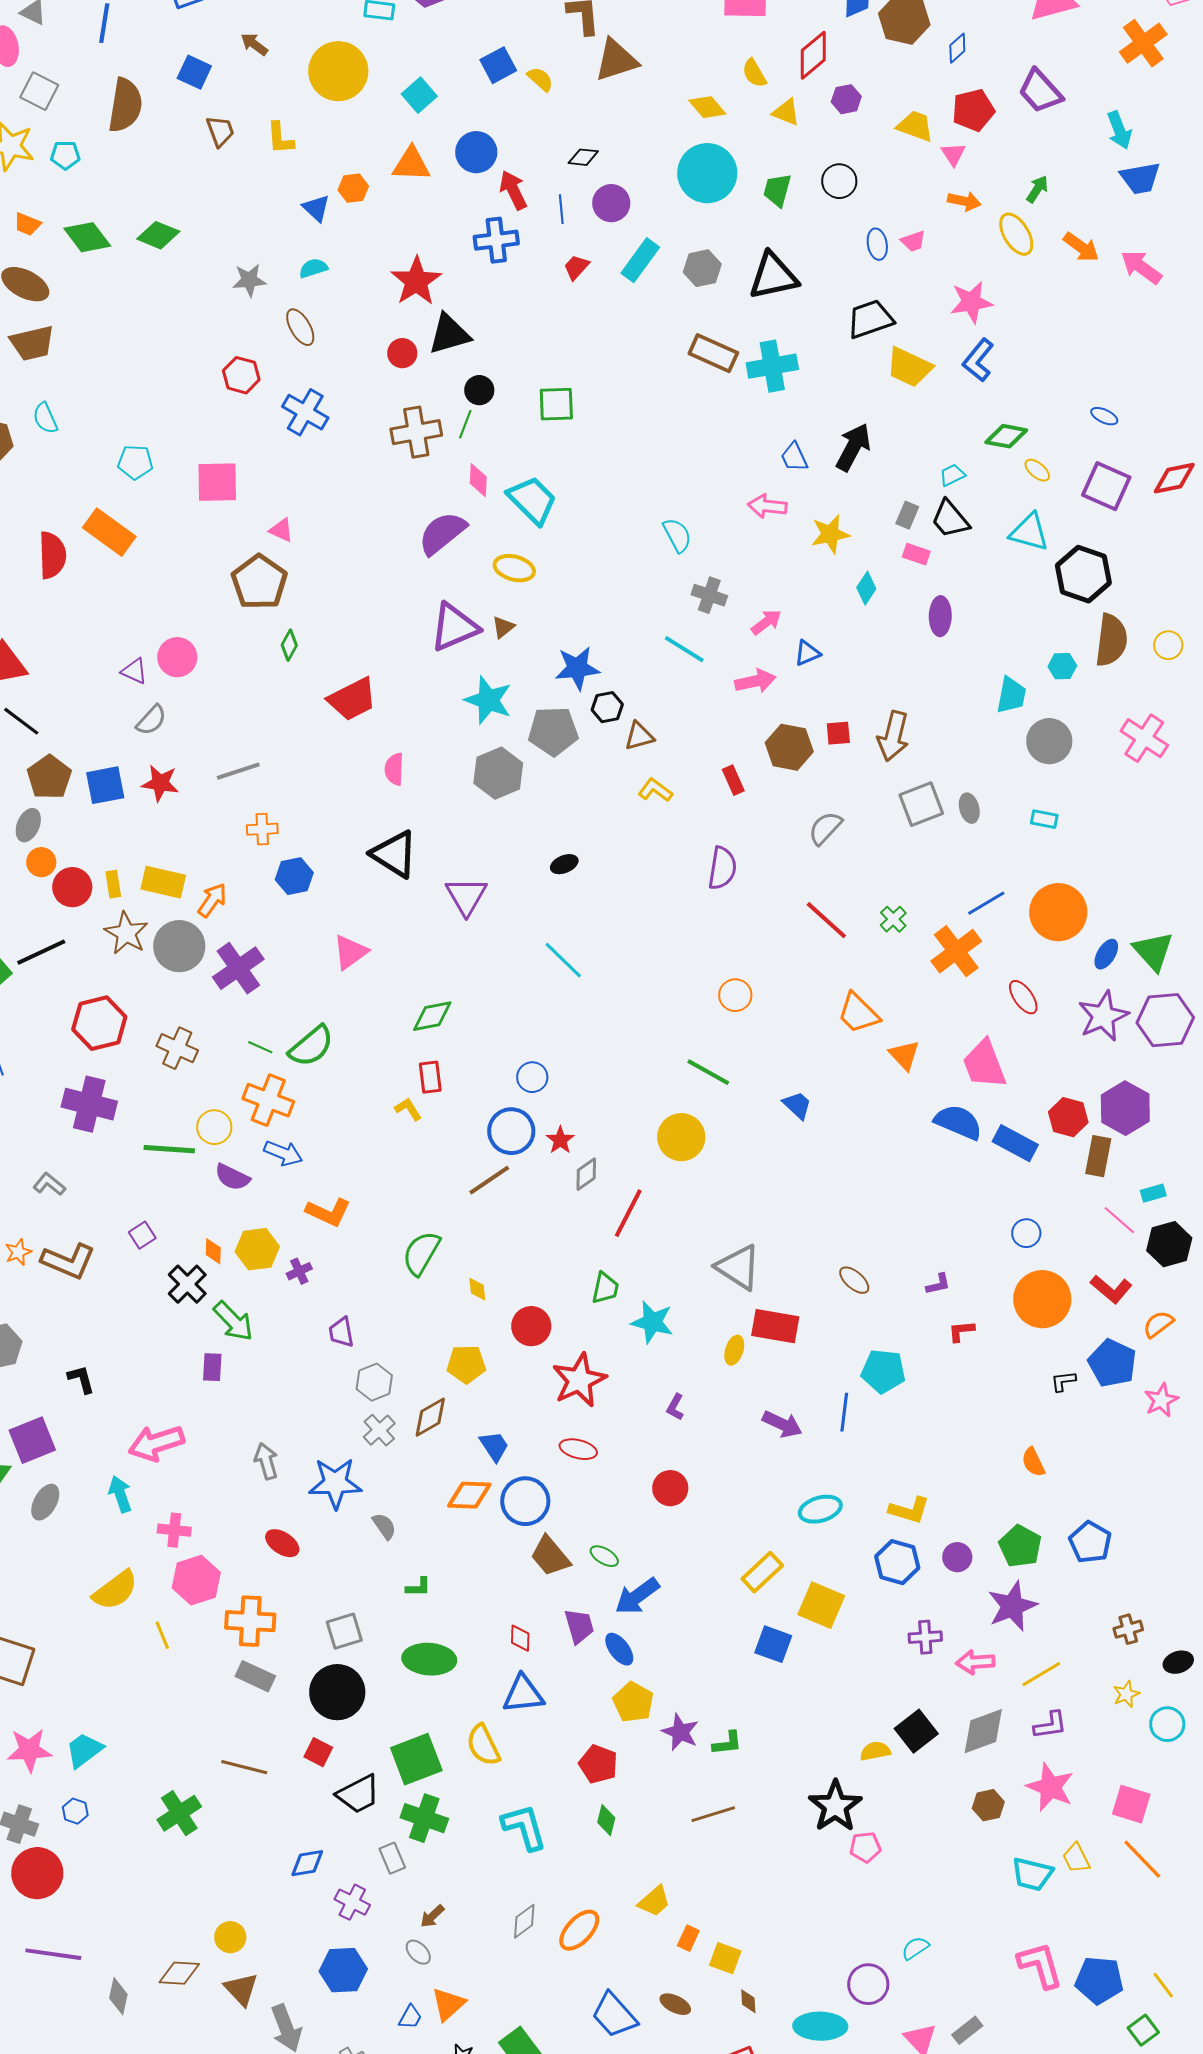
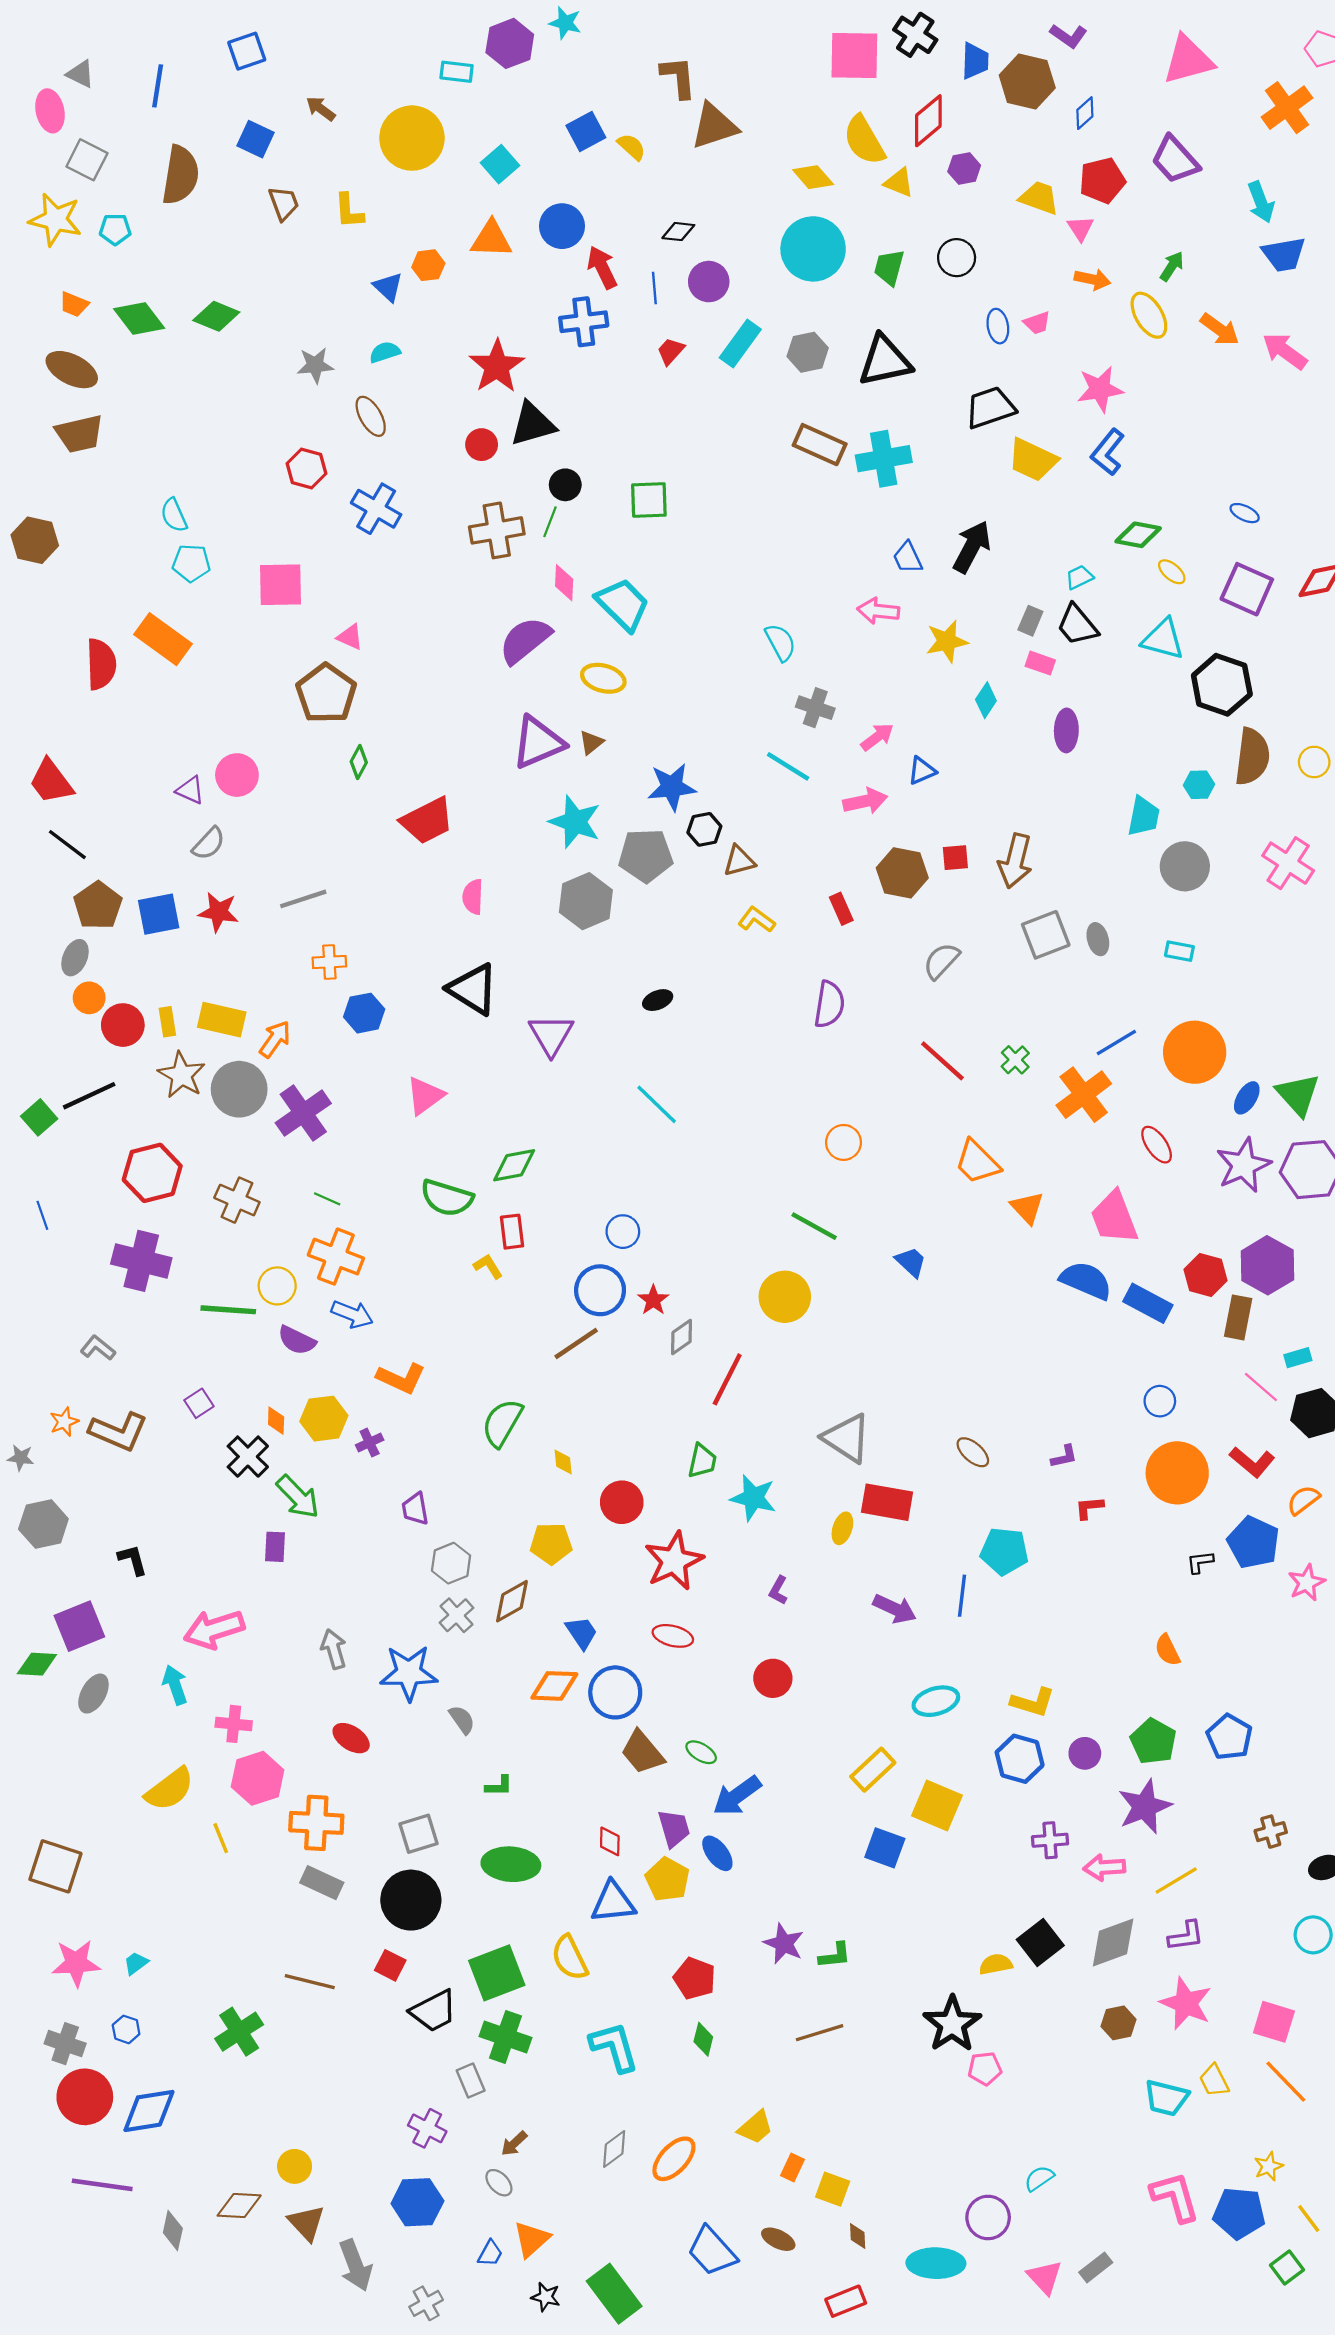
yellow semicircle: (754, 73) -> (864, 140), size x1.6
cyan semicircle: (45, 418) -> (174, 515), moved
green semicircle: (311, 1046) -> (447, 1198), moved, turned 57
yellow star: (1126, 1694) -> (1269, 2166), moved
yellow pentagon: (633, 1702) -> (667, 1879), moved
cyan trapezoid: (84, 1750) -> (136, 1963), size x0.6
blue diamond: (307, 1863) -> (149, 2111), moved, size x1.5

